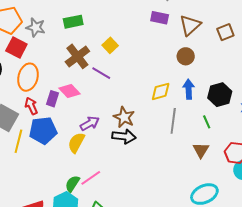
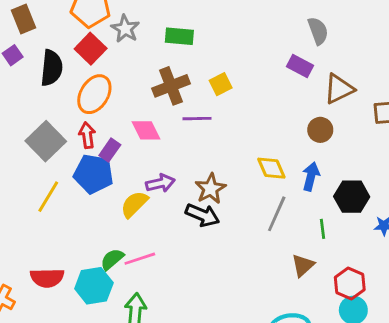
purple line: (101, 73) -> (197, 119), turned -48
yellow diamond: (161, 91) -> (271, 168), turned 65
purple rectangle: (52, 99) -> (110, 150), moved
yellow line: (18, 141) -> (48, 197), moved

